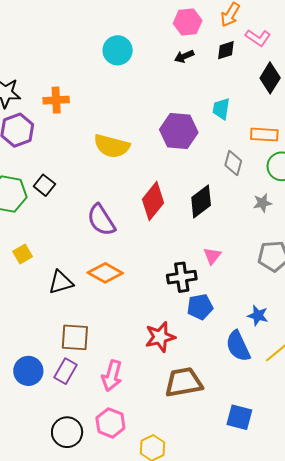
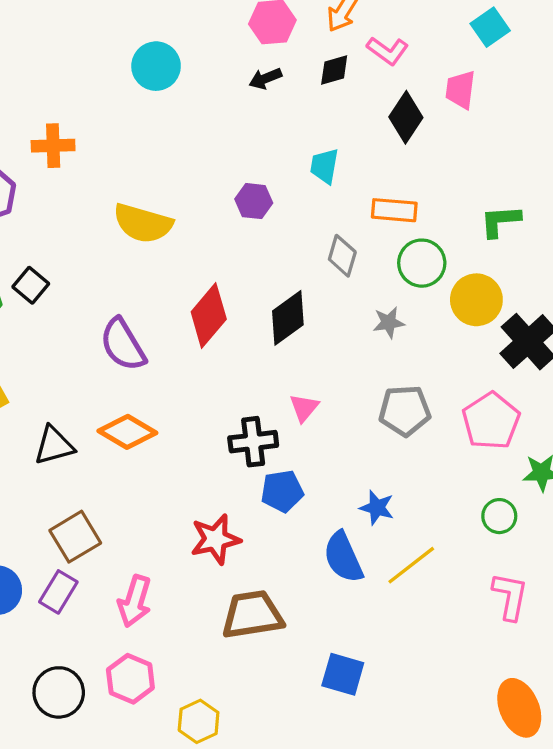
purple hexagon: (179, 131) -> (254, 201), size x0.6
brown square: (75, 337) -> (75, 537), turned -36

